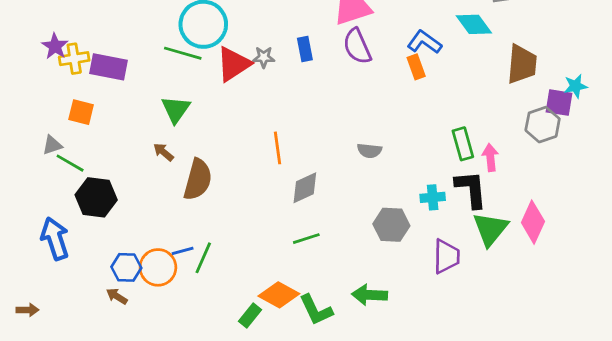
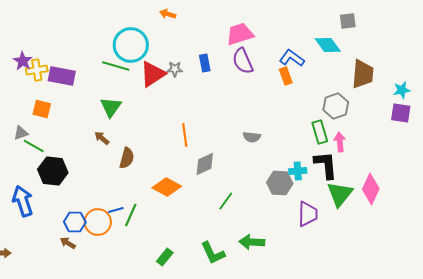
purple square: (559, 103) -> (401, 113), moved
gray hexagon: (543, 125) -> (336, 106), moved
brown semicircle: (198, 179) -> (127, 158), size x0.7
gray hexagon: (391, 225) -> (280, 183), moved
green line: (306, 239) -> (226, 201), moved, turned -36
orange diamond: (279, 295) -> (167, 187), moved

